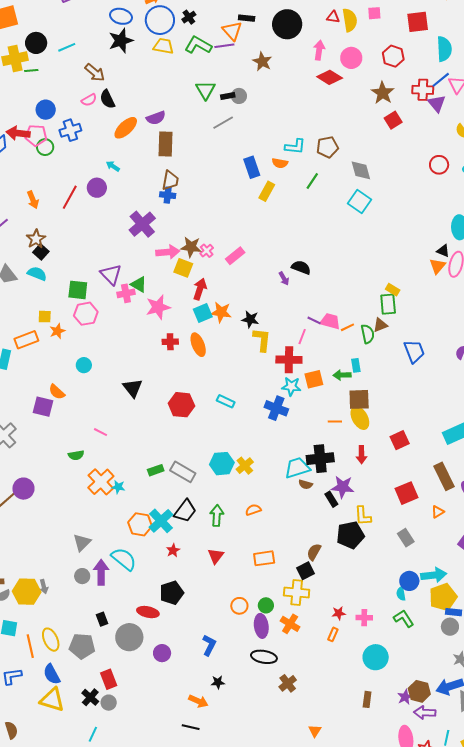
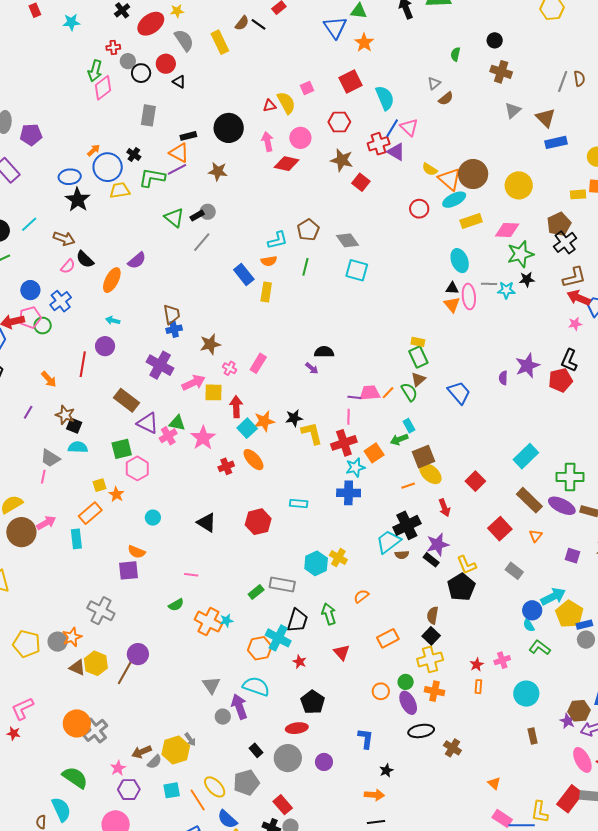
brown rectangle: (165, 144) -> (127, 400), moved, turned -35
brown star: (191, 247) -> (210, 344), moved

